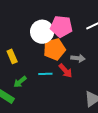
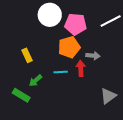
white circle: (42, 32) -> (50, 15), moved
red arrow: (65, 71) -> (81, 68), turned -140

